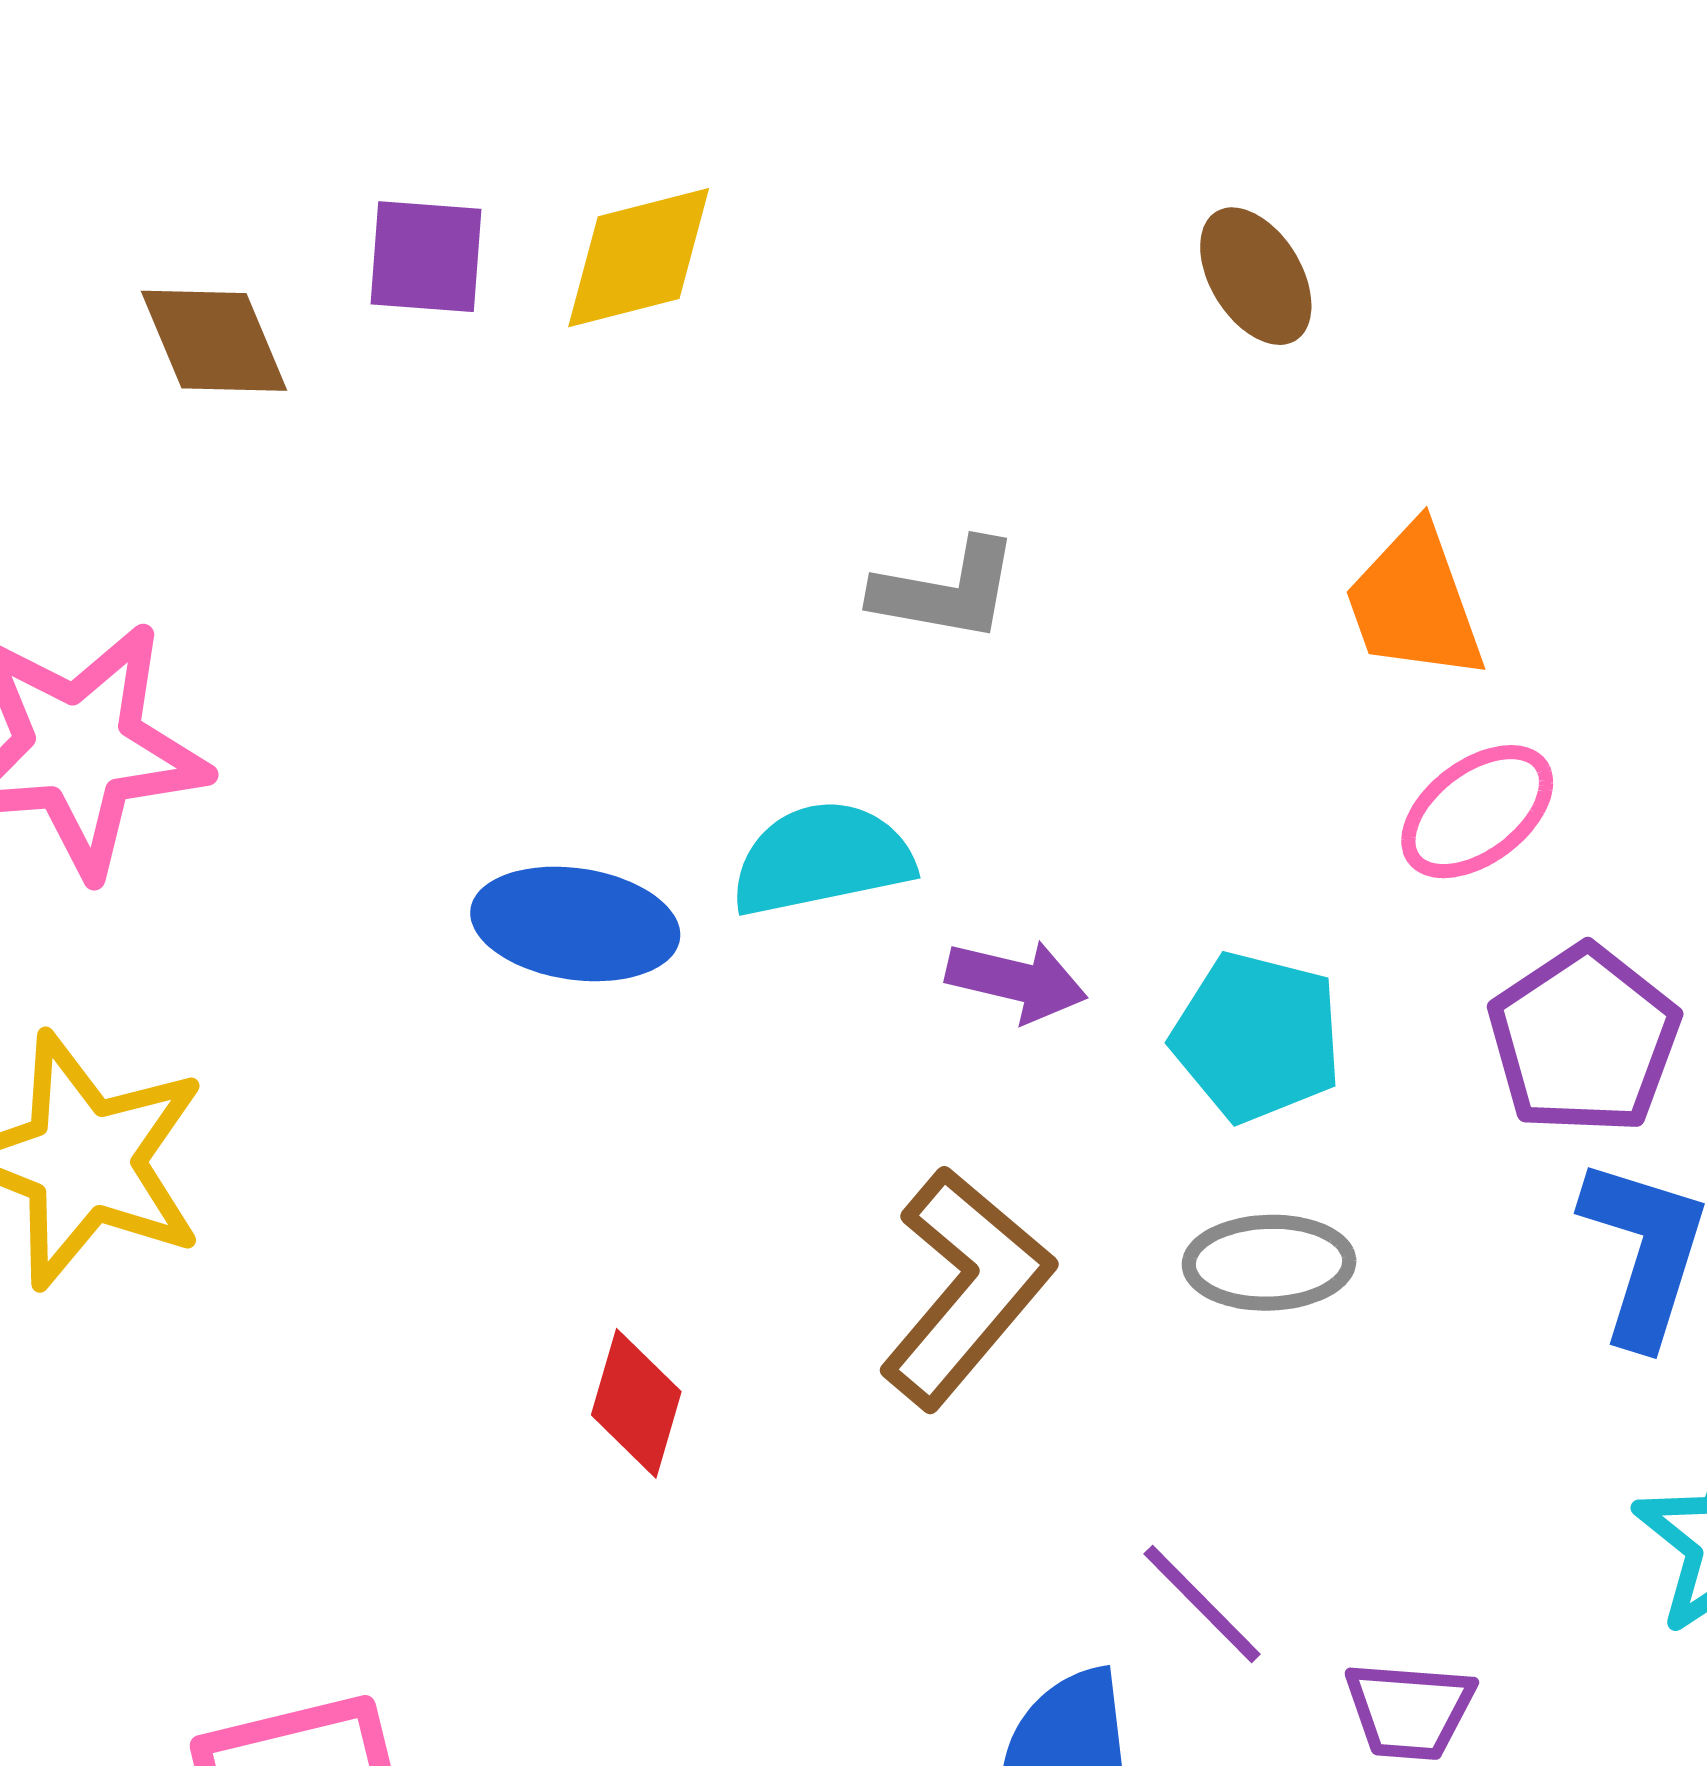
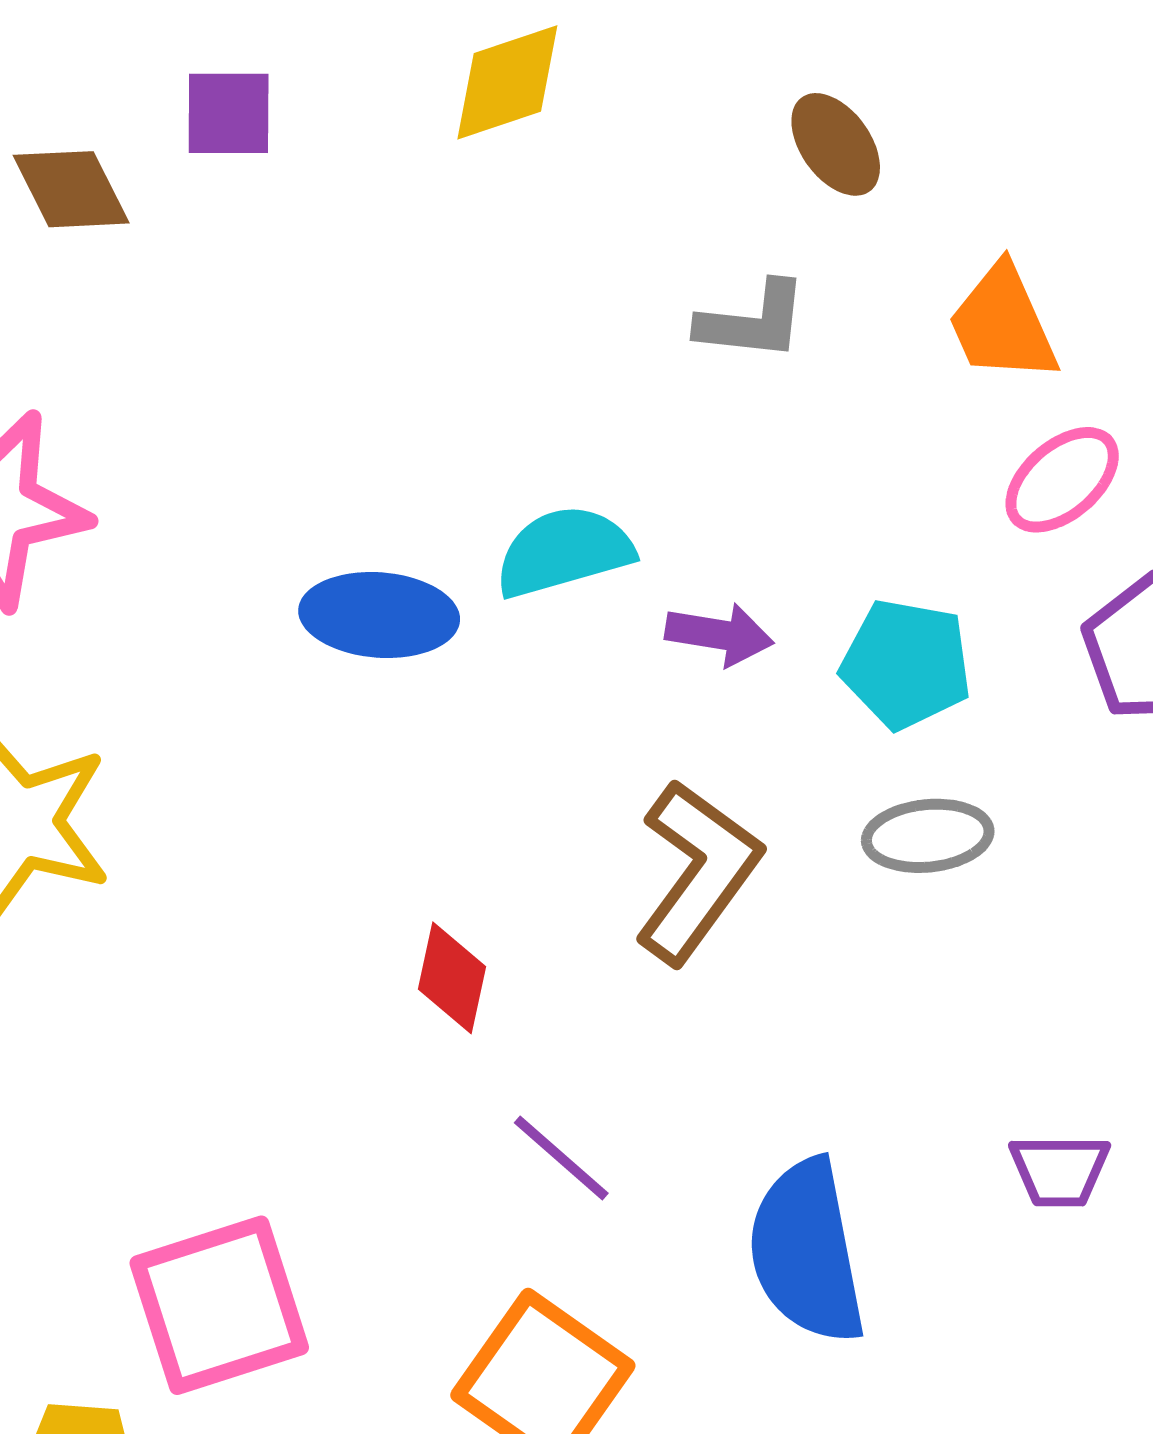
yellow diamond: (639, 258) -> (507, 82), moved
brown ellipse: (1256, 276) -> (836, 144), moved
gray L-shape: (946, 590) -> (753, 321), moved
purple line: (1202, 1604) -> (561, 1158), moved

